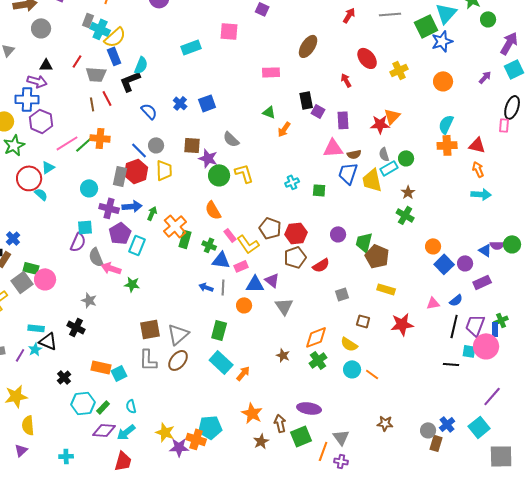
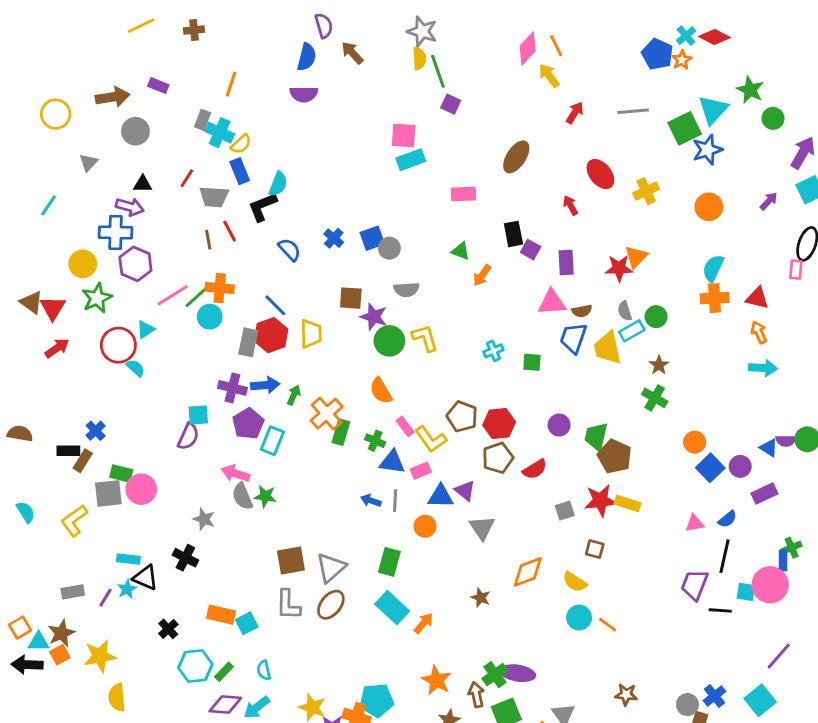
yellow semicircle: (115, 37) -> (241, 144), size x0.7
cyan rectangle: (191, 47) -> (411, 160), moved
gray semicircle: (231, 139) -> (406, 290), turned -48
gray circle: (156, 145) -> (389, 248), moved
cyan circle: (89, 188) -> (210, 317), moved
gray semicircle: (96, 257) -> (242, 496), moved
gray square: (22, 282) -> (108, 493), turned 30
red star: (402, 324) -> (600, 501), moved
purple trapezoid: (475, 325) -> (695, 585), moved
green cross: (318, 360) -> (495, 675), moved

